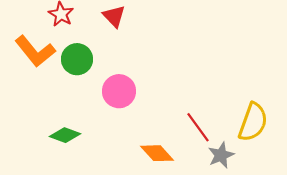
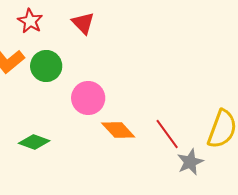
orange diamond: (157, 153) -> (118, 130), moved

